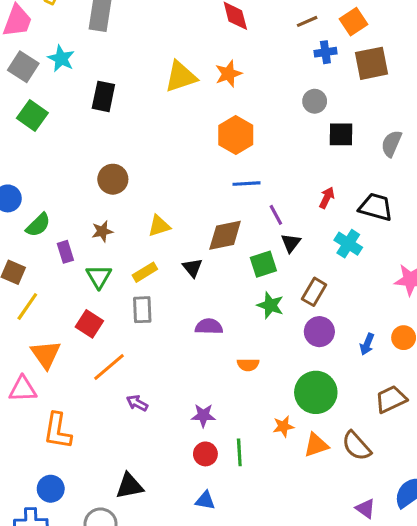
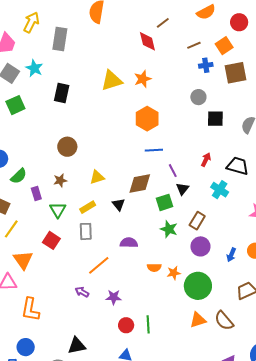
green square: (32, 116) -> (15, 105), turned 30
orange line: (109, 367) -> (99, 265), moved
purple star: (203, 415) -> (114, 297), moved
orange star: (283, 426) -> (174, 273), moved

